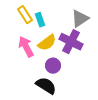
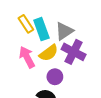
gray triangle: (80, 19) -> (64, 31), moved
cyan rectangle: (40, 20) -> (41, 29), size x1.5

